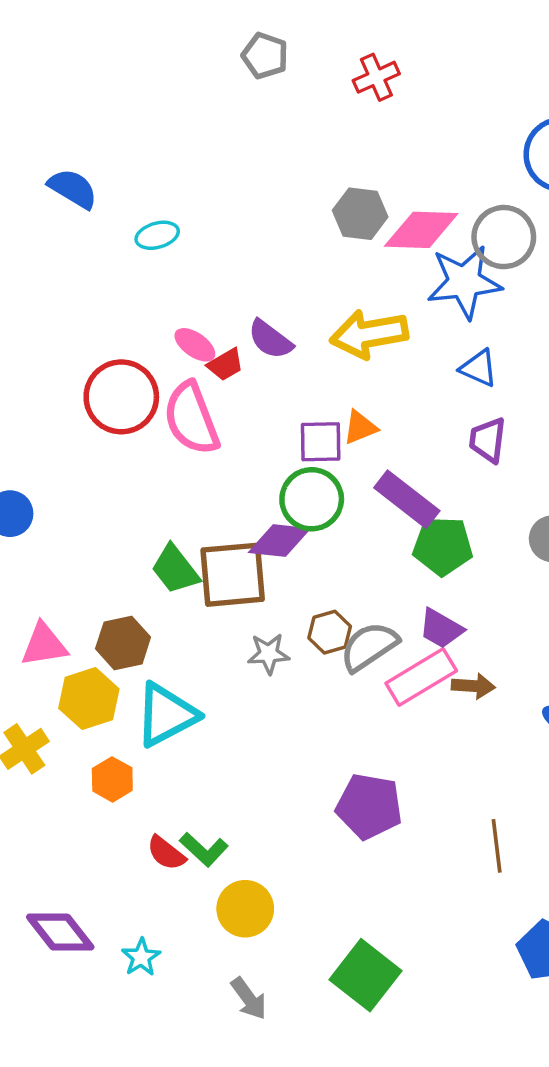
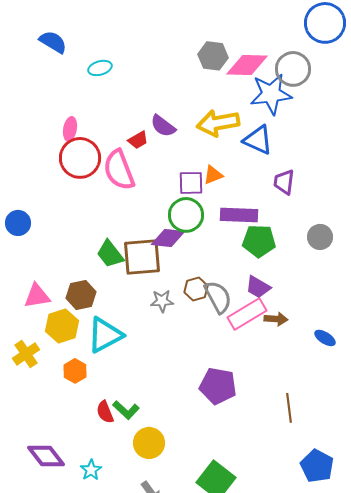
pink ellipse: (195, 345) -> (70, 129), moved, turned 65
blue triangle: (479, 368) -> (258, 140), moved, size x1.4
purple rectangle: (407, 499) -> (239, 215), turned -36
gray semicircle: (369, 647) -> (218, 297), turned 96
red semicircle: (166, 853) -> (105, 412), turned 30

